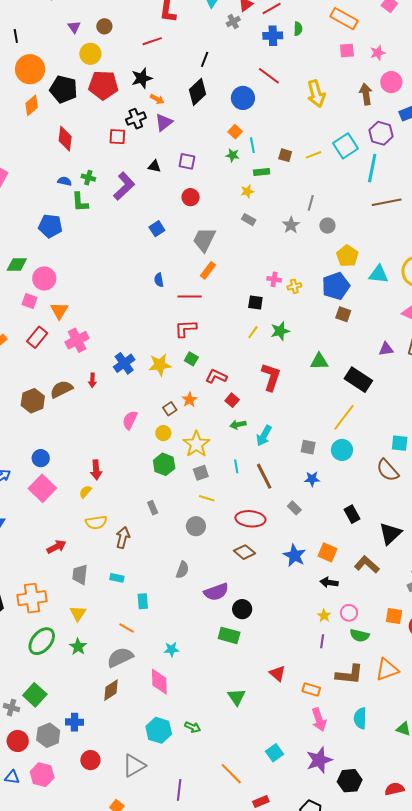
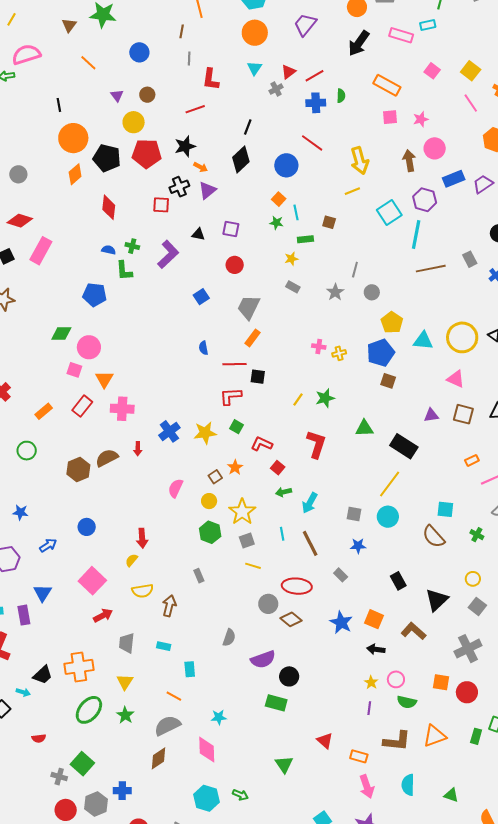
yellow line: (313, 155) -> (352, 191), moved
black square: (255, 302) -> (258, 377), moved
pink cross: (77, 340) -> (122, 409), turned 30
pink square: (42, 488) -> (92, 581), moved
gray circle: (196, 526) -> (268, 604), moved

